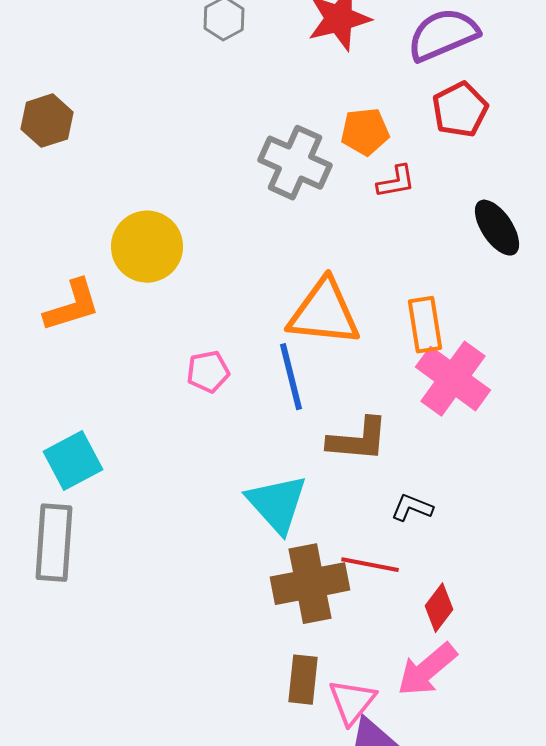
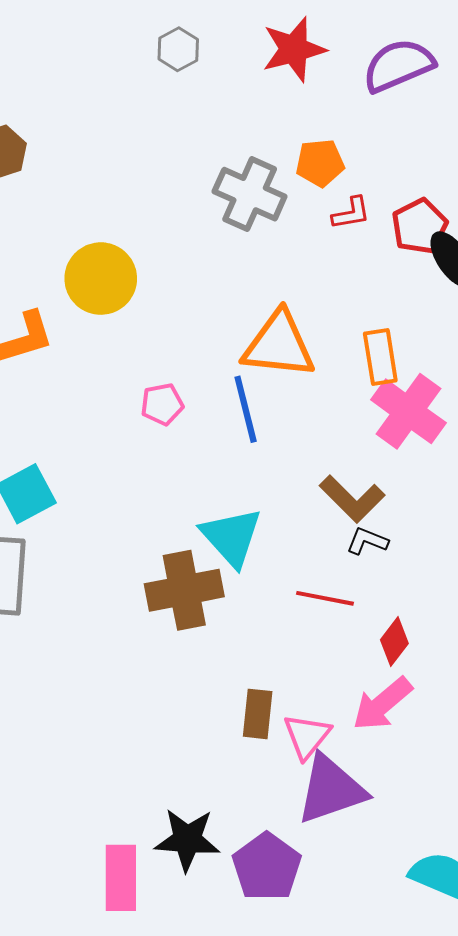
red pentagon: (460, 110) -> (420, 226), moved
brown L-shape: (358, 440) -> (352, 499), moved, turned 40
brown cross: (310, 584) -> (184, 590), moved

